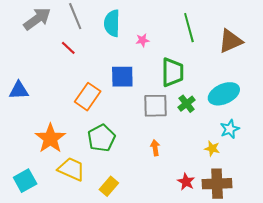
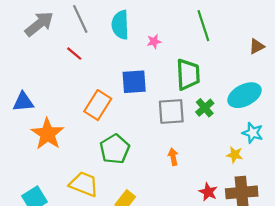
brown triangle: (231, 41) -> (257, 46), moved, size x0.6
cyan star: (230, 129) -> (253, 133), turned -30
orange star: (50, 138) -> (47, 134), moved

